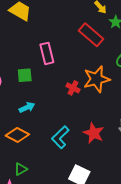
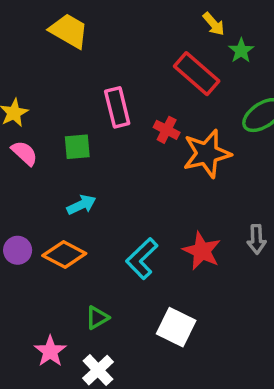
red cross: (73, 88) -> (167, 130), moved
green triangle: (21, 169) -> (97, 318), moved

